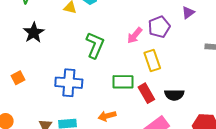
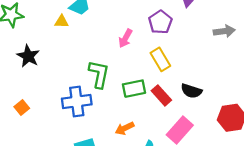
pink arrow: (135, 35) -> (125, 38), moved
green L-shape: (95, 45) -> (99, 74), moved
black semicircle: (174, 95) -> (191, 91), turned 30

